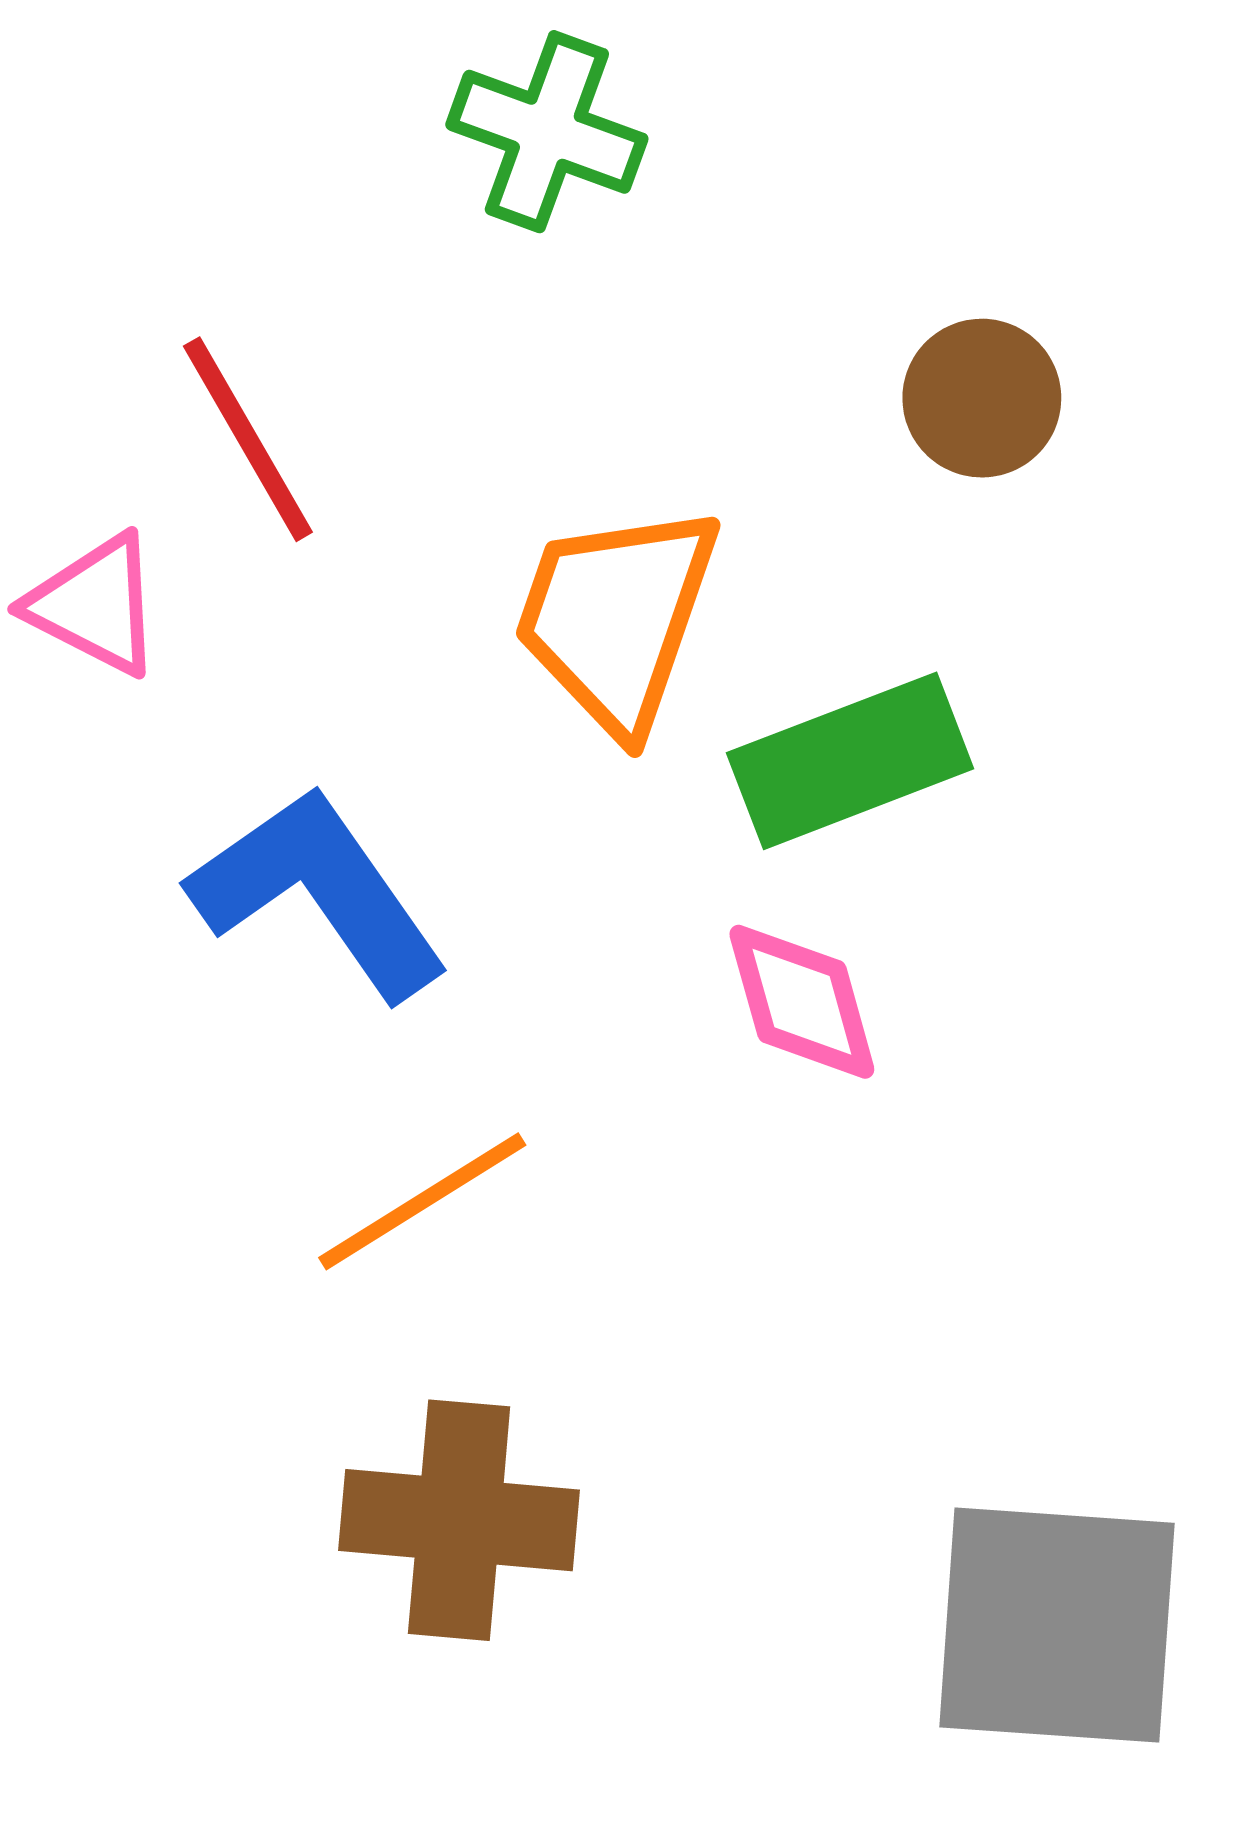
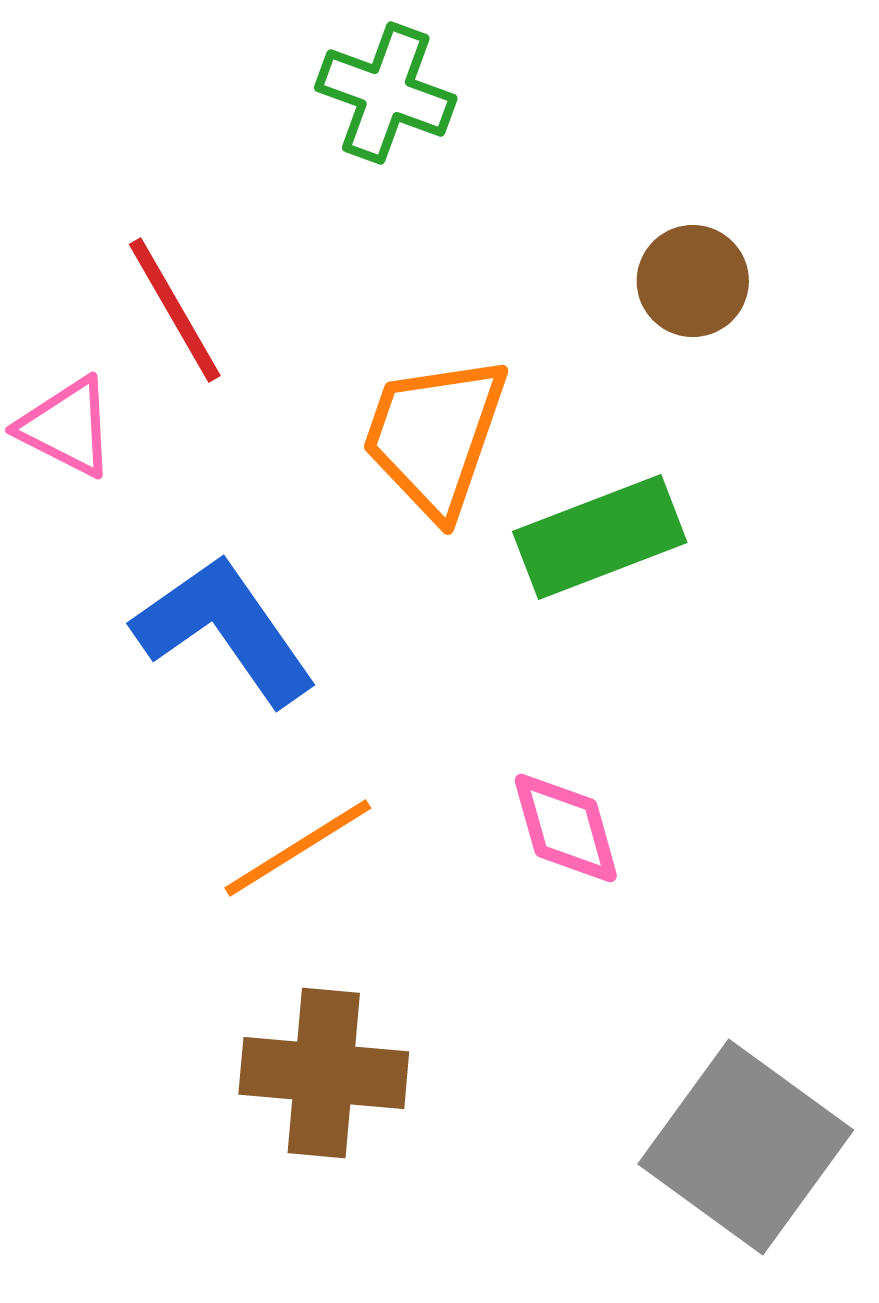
pink diamond: (802, 1002) -> (566, 828), moved
gray square: (1057, 1625) -> (746, 1147), turned 32

